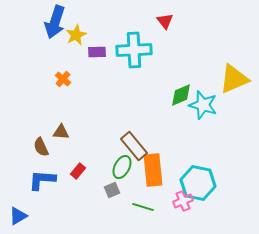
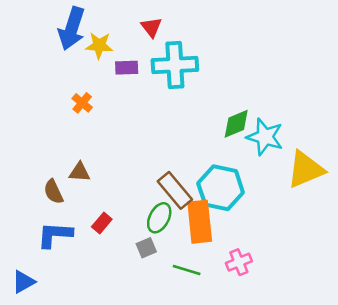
red triangle: (165, 21) -> (151, 27), moved
yellow star: (76, 35) -> (99, 45), turned 30
yellow triangle: (234, 79) -> (305, 169), moved
cyan hexagon: (198, 183) -> (221, 188), moved

